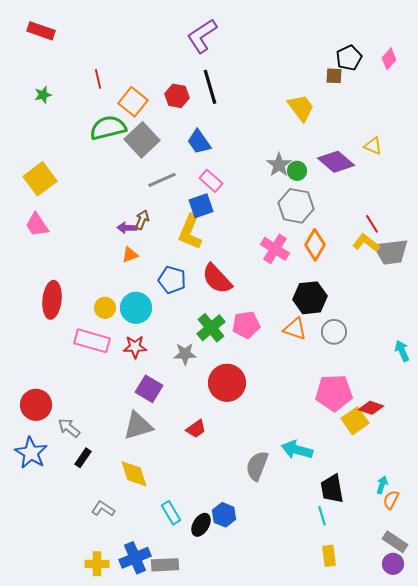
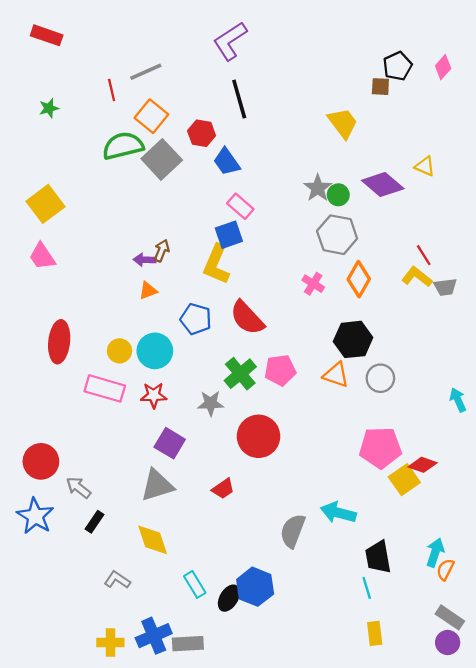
red hexagon: (177, 96) -> (202, 133), moved
gray line: (162, 180) -> (146, 72), moved
pink cross: (275, 249) -> (313, 284), size x0.7
gray trapezoid: (391, 252) -> (445, 287), size x0.6
cyan arrow: (382, 485) -> (435, 553), size x1.4
blue hexagon: (224, 515) -> (255, 587), size x1.4

